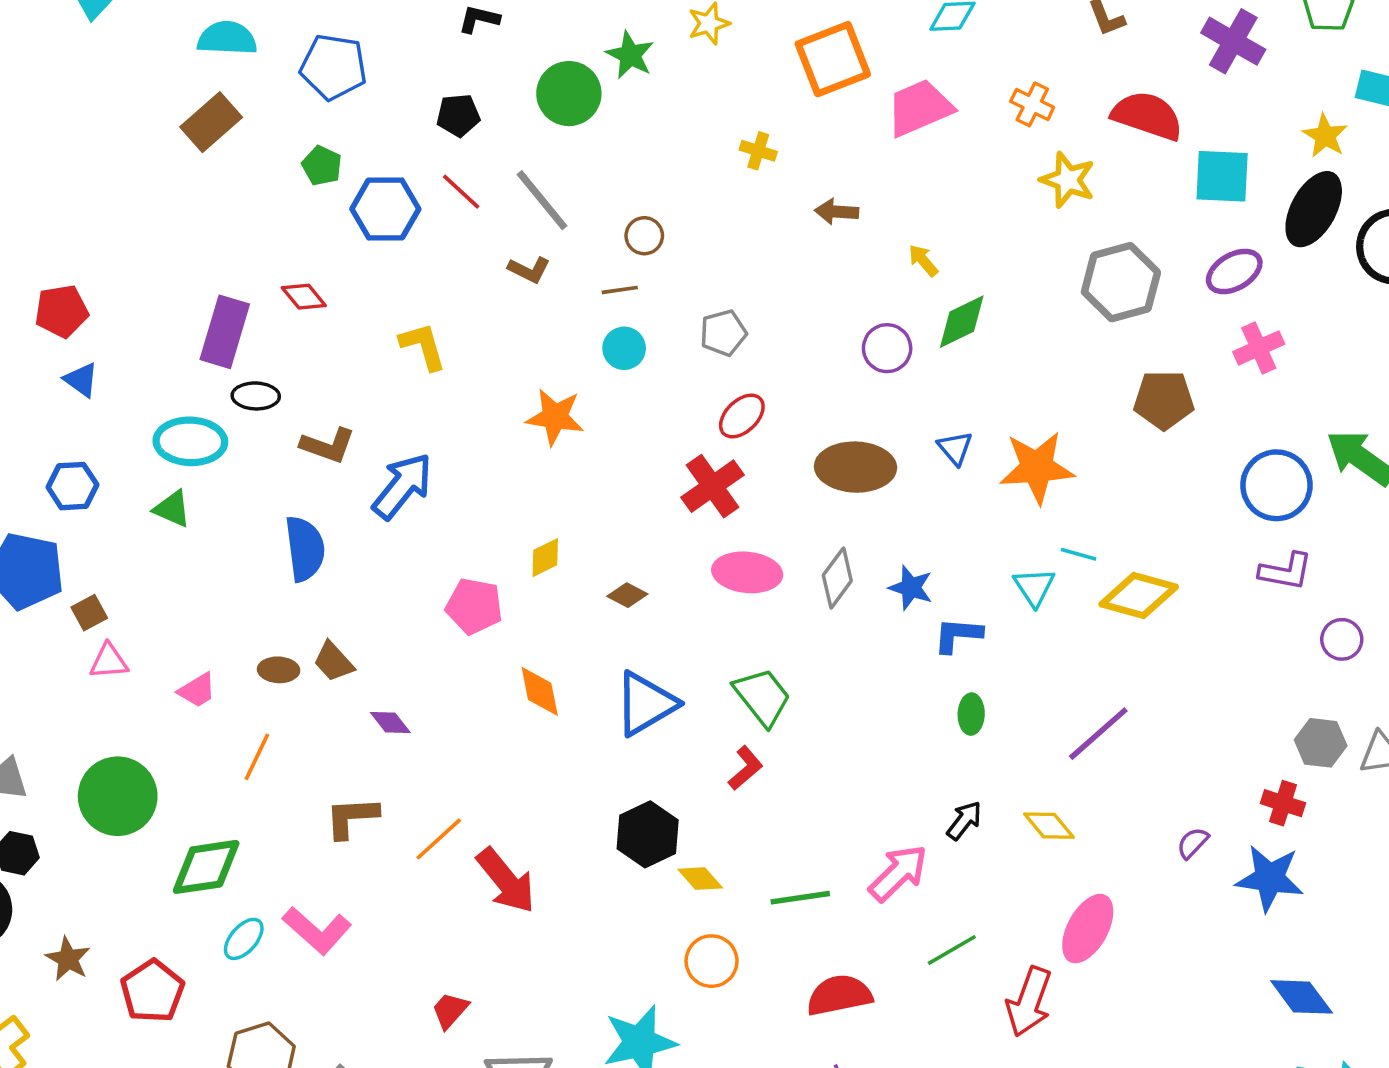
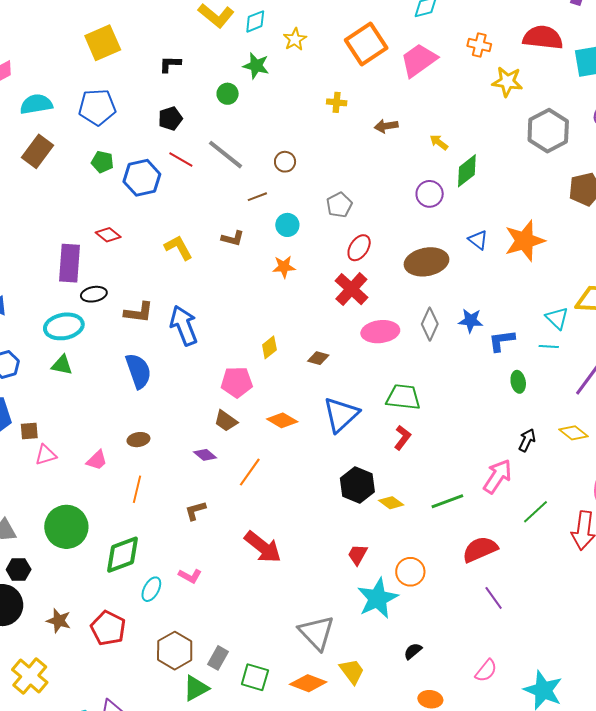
green circle: (569, 94) -> (228, 94), size x0.6
brown L-shape: (529, 270) -> (233, 238), moved
brown line: (620, 290) -> (257, 197), moved
orange star: (555, 417) -> (284, 267), moved, size x0.7
blue arrow: (402, 486) -> (184, 326), turned -48
cyan line: (1079, 554) -> (549, 346), moved
cyan triangle: (1034, 587) -> (557, 318), moved
brown square: (89, 613) -> (29, 431), turned 36
brown trapezoid: (334, 662) -> (226, 421), moved
orange diamond: (540, 691) -> (282, 420), turned -36
green trapezoid: (762, 697) -> (403, 397), turned -33
brown L-shape: (352, 817) -> (195, 511), size x0.7
orange line: (439, 839) -> (250, 472), moved
red arrow: (506, 881) -> (263, 547), moved
pink L-shape: (317, 930) -> (190, 576), size x0.6
orange circle: (712, 961) -> (410, 572), moved
red trapezoid: (450, 1010) -> (358, 555), moved

